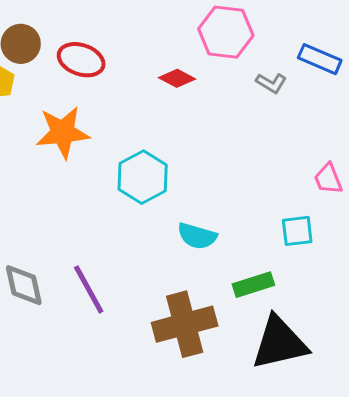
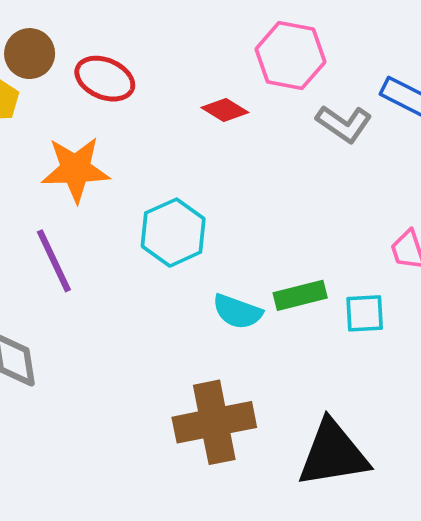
gray L-shape: (271, 83) -> (344, 124), size x1.4
green rectangle: (253, 285) -> (300, 295), moved
purple line: (89, 289) -> (54, 261), moved

